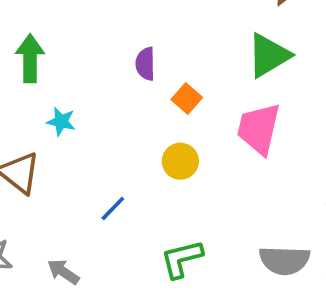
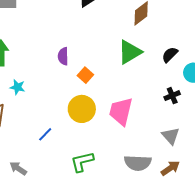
pink trapezoid: (259, 129) -> (121, 111), moved
yellow circle: (180, 161) -> (82, 109), size x1.4

